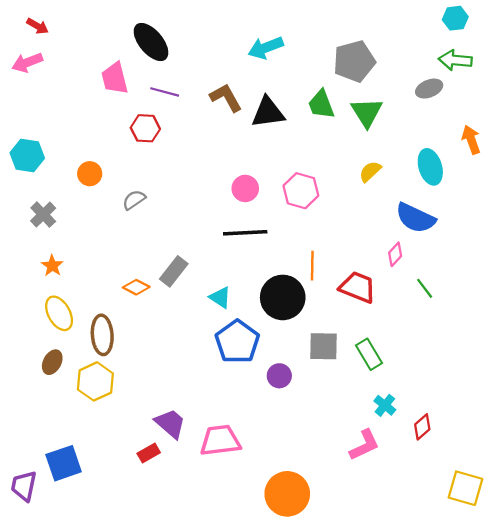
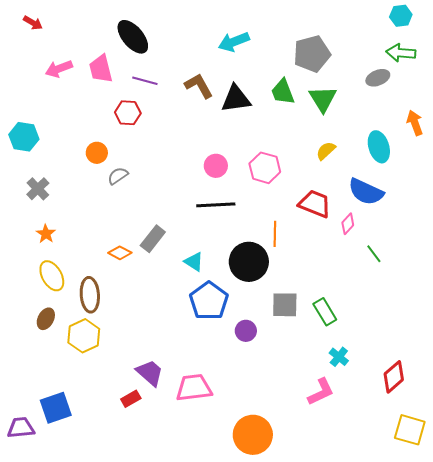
pink arrow: (27, 62) -> (59, 69), moved
orange circle: (90, 174) -> (97, 153), moved
red trapezoid: (358, 287) -> (315, 204), moved
red diamond: (422, 427) -> (394, 377), moved, size x1.4
purple trapezoid: (24, 486) -> (21, 428), turned 72

